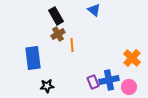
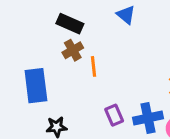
black rectangle: (56, 16) -> (70, 24), turned -36
purple rectangle: (93, 82) -> (114, 115), moved

